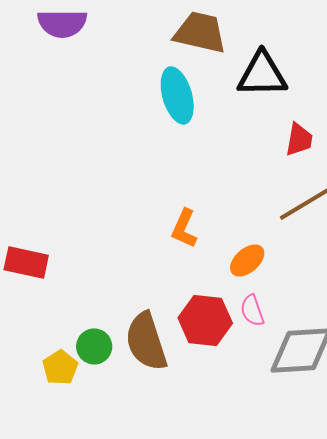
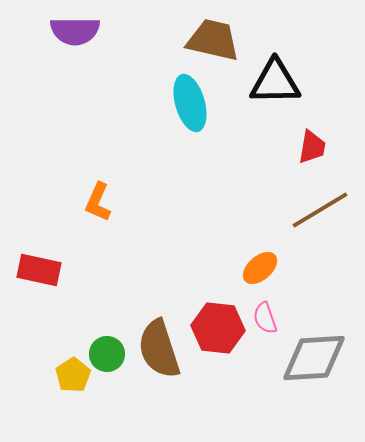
orange L-shape: (184, 228) -> (98, 202), moved

